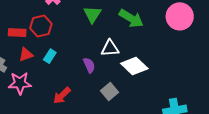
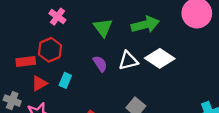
green arrow: (131, 18) -> (145, 24), turned -35
purple semicircle: (89, 65) -> (100, 64), moved
white diamond: (134, 66) -> (160, 58), moved

